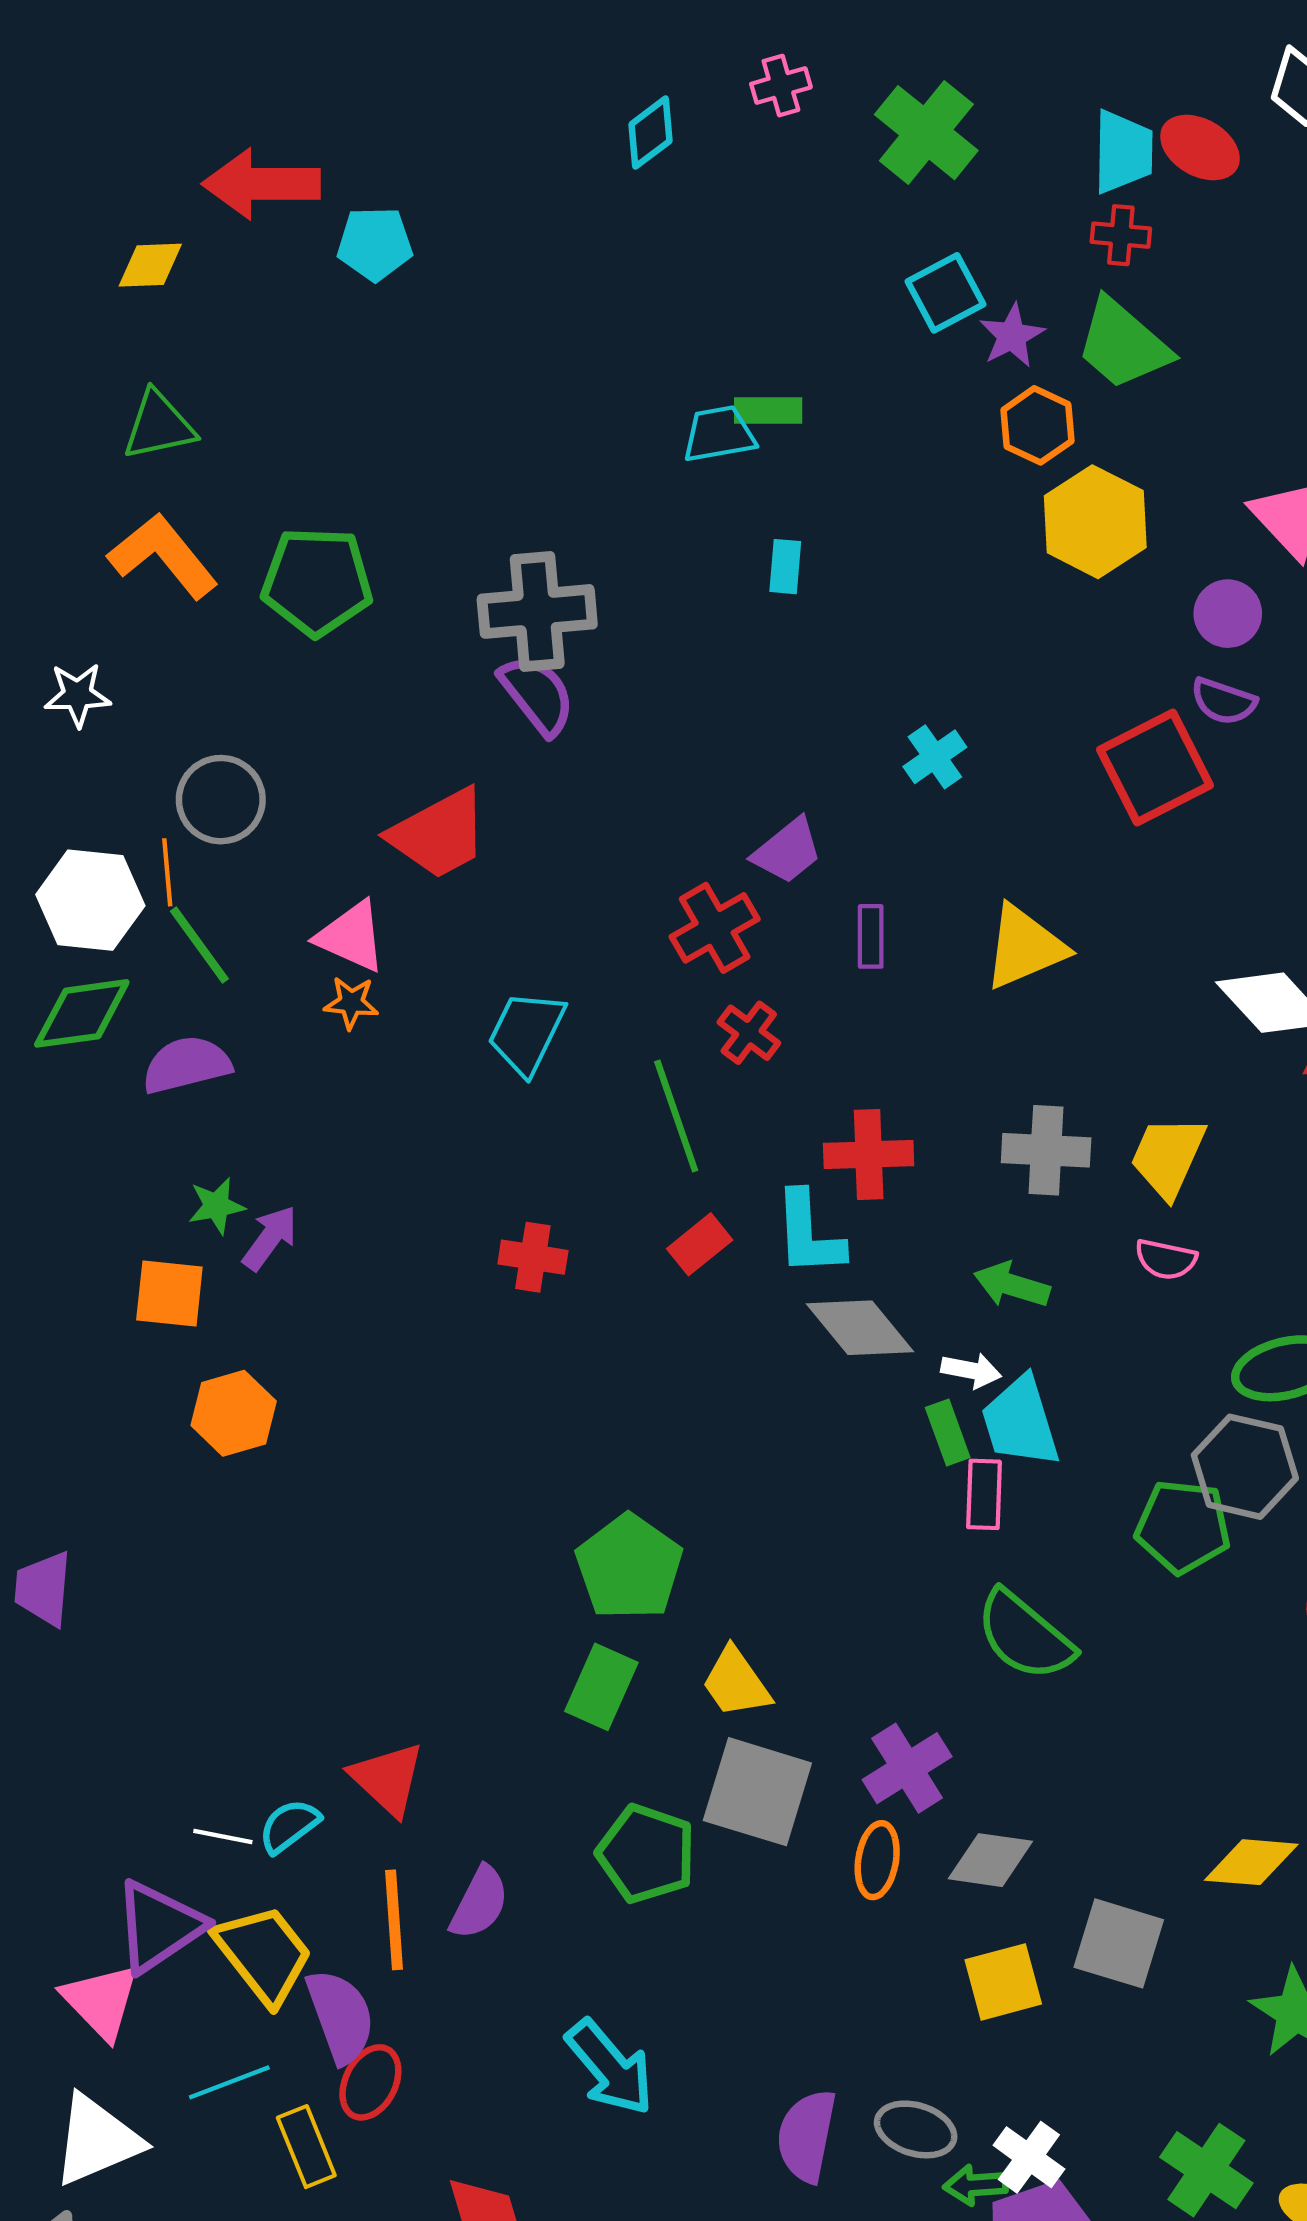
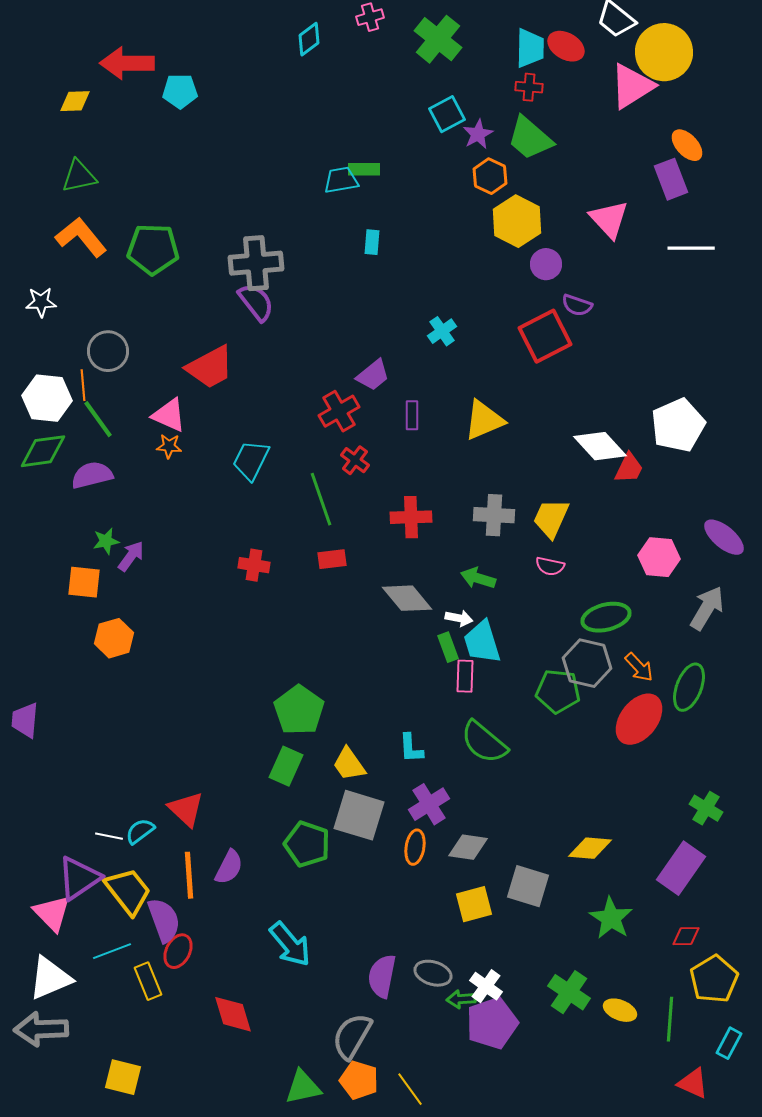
purple circle: (1228, 614) -> (546, 264), moved
cyan L-shape: (809, 1234) -> (411, 748), moved, size x0.7
red rectangle: (700, 1244) -> (332, 559), turned 32

